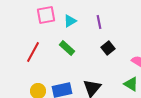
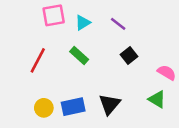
purple line: (99, 22) -> (118, 24), turned -40

